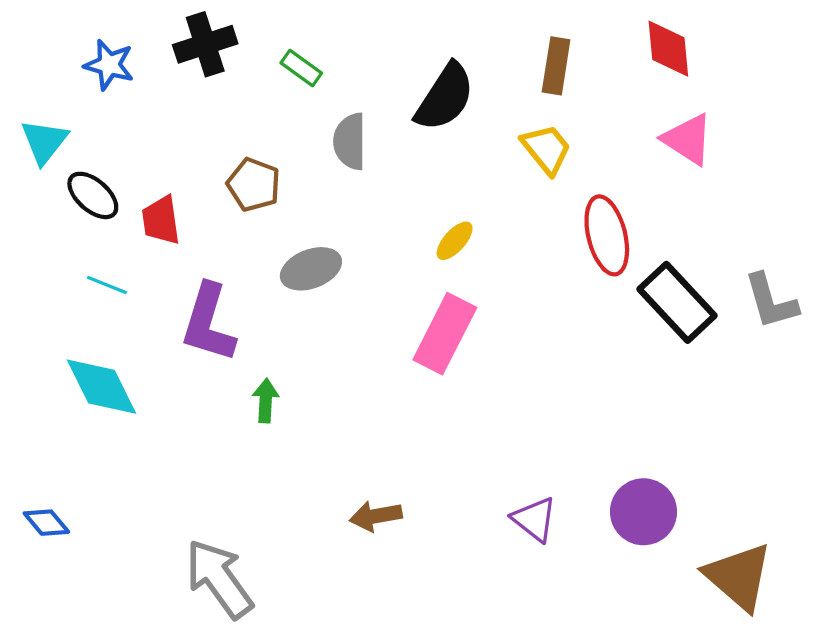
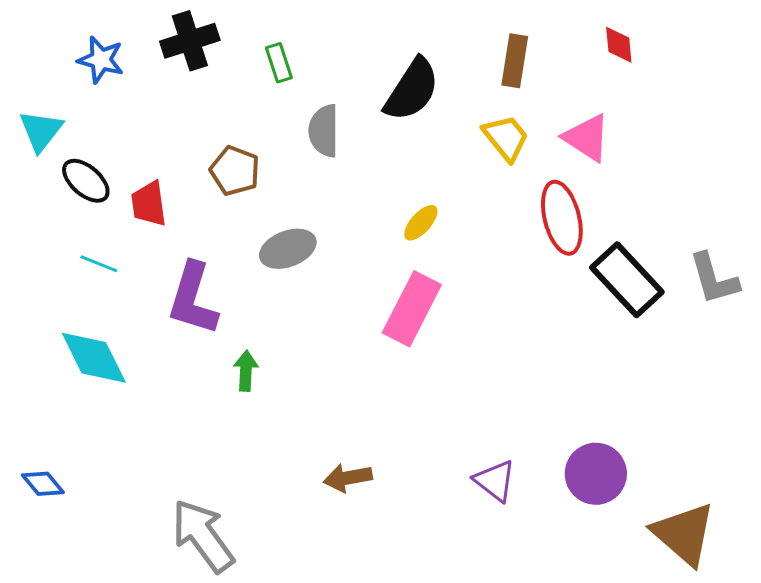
red diamond: (668, 49) -> (619, 45), size x0.7
green rectangle: (301, 68) -> (279, 63), turned 36
pink triangle: (688, 139) -> (587, 138), moved

